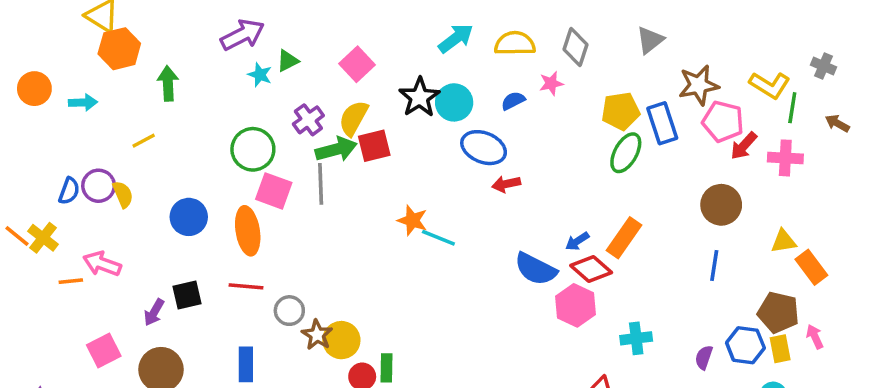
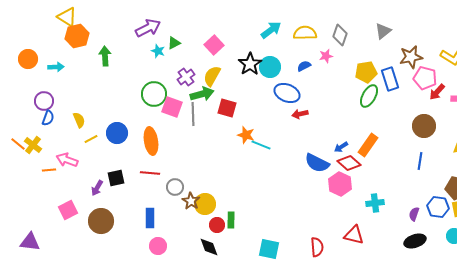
yellow line: (144, 141) -> (91, 139), moved
red square: (374, 146) -> (227, 108), moved, turned 30
purple circle: (99, 186) -> (44, 101), moved
pink square: (274, 191) -> (172, 107), moved

